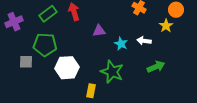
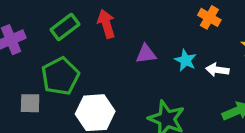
cyan star: (121, 44) -> (186, 60), moved
green pentagon: (45, 45) -> (60, 76), turned -30

